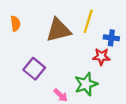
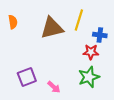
purple square: (34, 69) -> (27, 77), moved, turned 30
green star: (86, 84) -> (89, 77), moved

